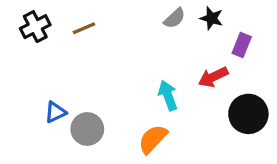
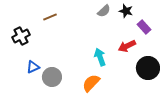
black cross: (35, 27) -> (21, 36), moved
purple rectangle: (242, 45) -> (144, 27), turned -64

